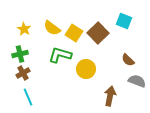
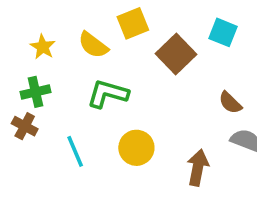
yellow square: (74, 33) -> (133, 23), moved, turned 36
yellow circle: (86, 69) -> (136, 148), moved
brown cross: (23, 73) -> (25, 126), moved, turned -32
cyan line: (28, 97) -> (75, 151), moved

